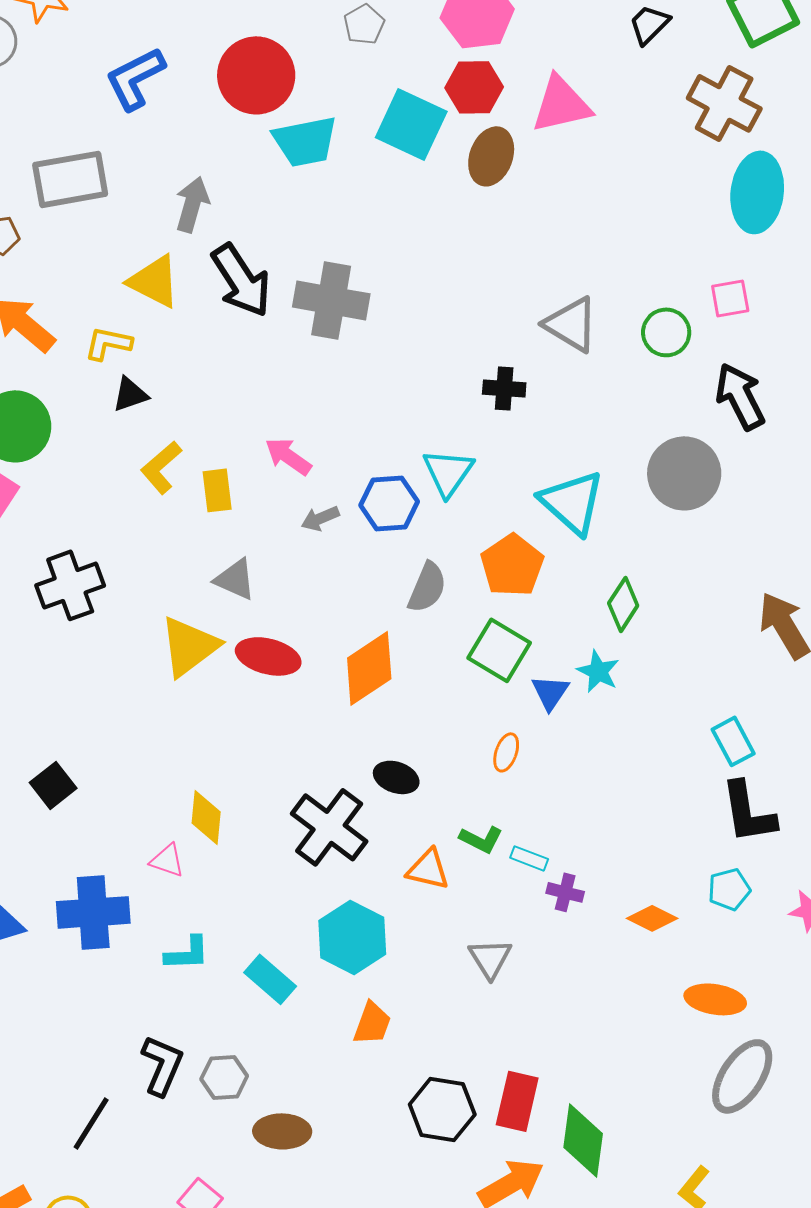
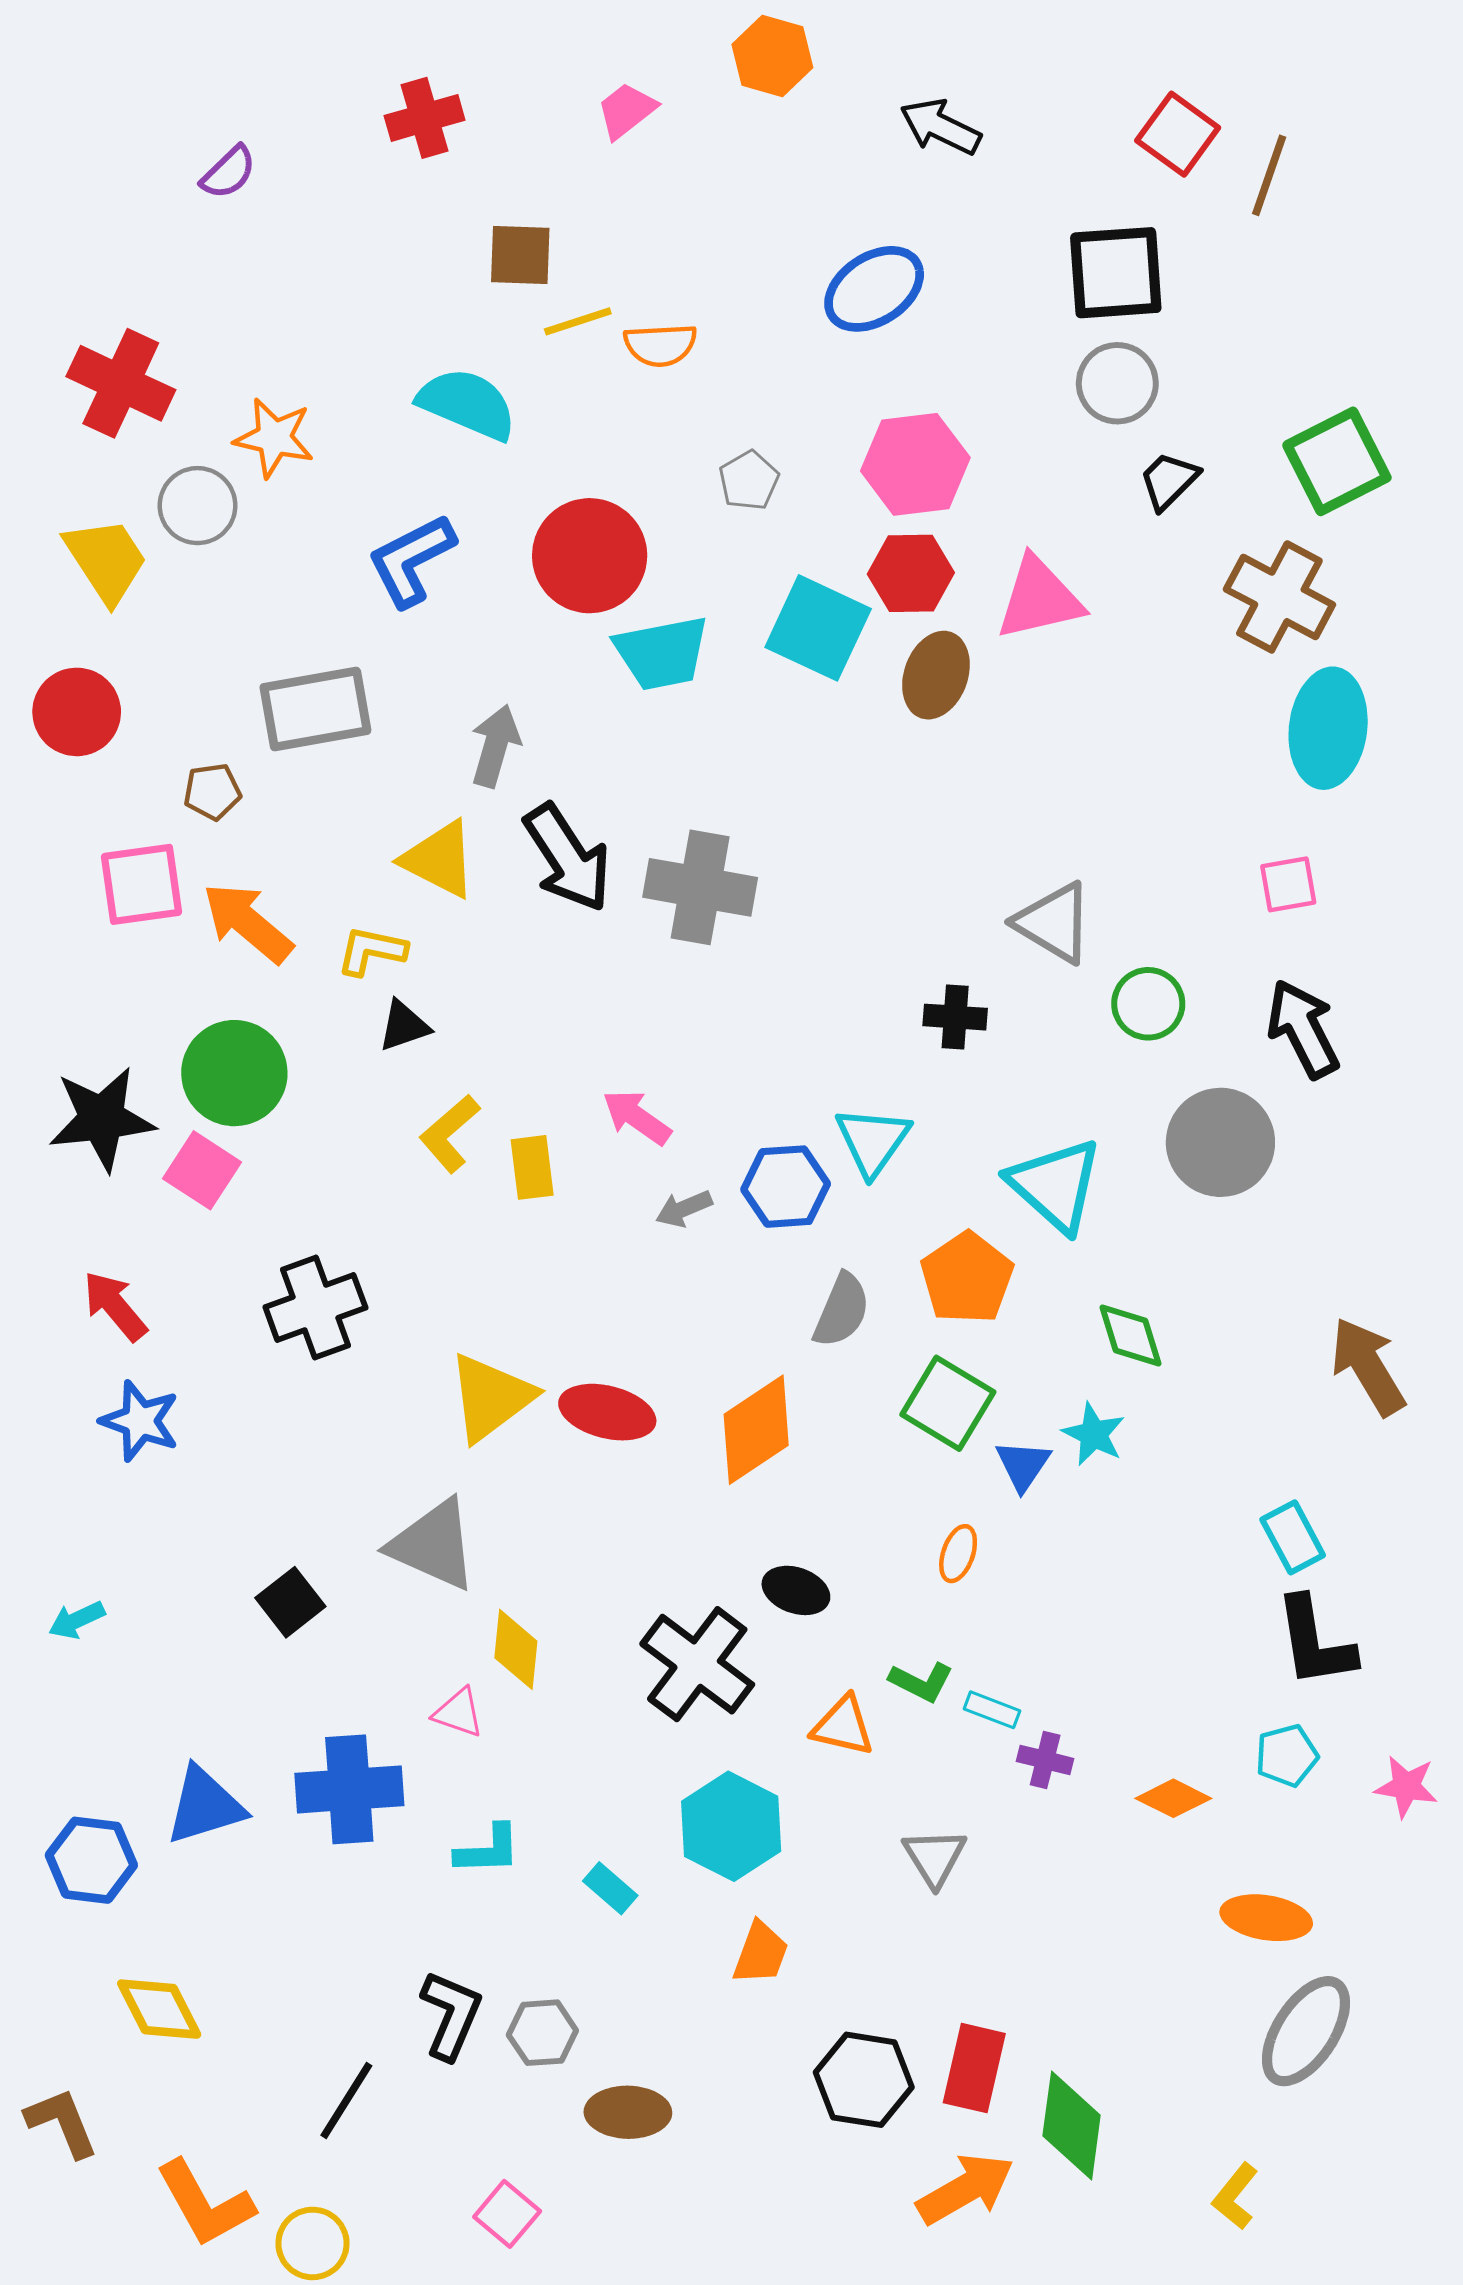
green circle: (666, 332) -> (1148, 1004), moved
gray triangle: (235, 579) -> (433, 1545), moved, size x1.5
green diamond: (623, 604) -> (1131, 1335), turned -50
cyan rectangle: (270, 979) -> (610, 1888), size x0.7

